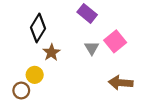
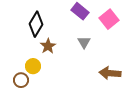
pink square: (115, 41) -> (109, 19), moved

